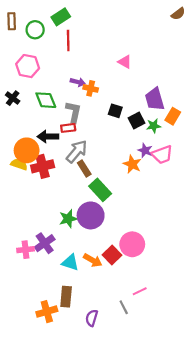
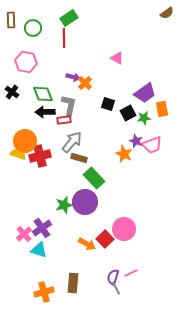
green rectangle: (61, 17) -> (69, 18), moved
orange cross: (91, 88) -> (85, 83), turned 32
purple trapezoid: (155, 99) -> (145, 93), turned -110
orange rectangle: (173, 116) -> (162, 109), turned -42
black arrow: (48, 136) -> (45, 112), moved
brown rectangle: (84, 168) -> (79, 158), turned -42
pink cross: (25, 250) -> (24, 234), turned -35
cyan triangle: (70, 262) -> (39, 250), moved
brown rectangle: (66, 297) -> (73, 283), moved
purple semicircle: (92, 318) -> (113, 277), moved

